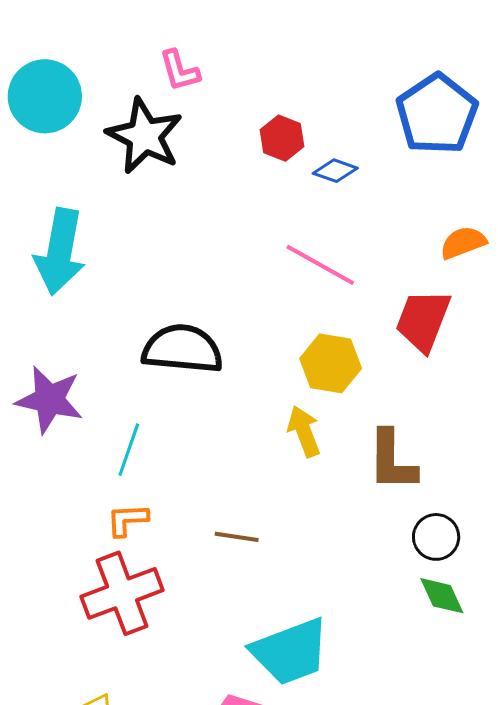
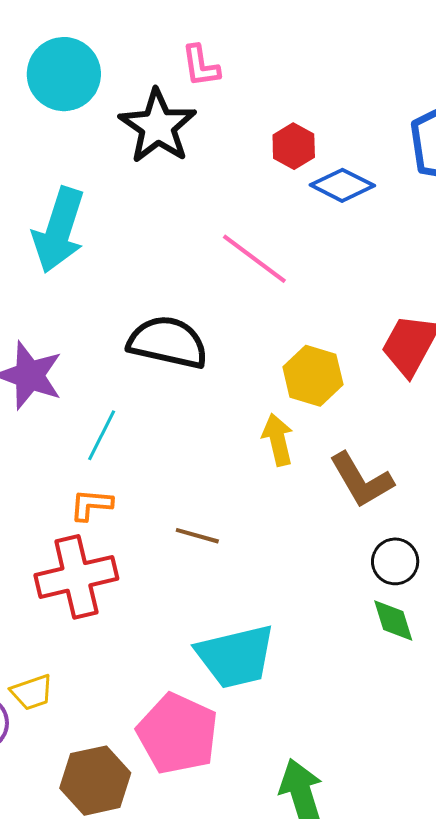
blue diamond: (335, 171) -> (342, 185), size x1.4
pink line: (320, 265) -> (254, 259), moved
brown L-shape: (392, 461) -> (361, 480), turned -38

